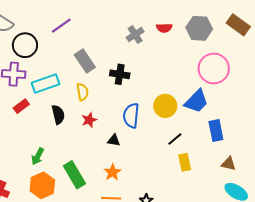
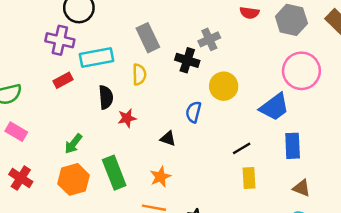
gray cross: (135, 35) -> (209, 39), moved
yellow circle: (165, 106) -> (224, 86), moved
blue semicircle: (131, 115) -> (193, 112), size x0.7
red star: (89, 120) -> (127, 118), moved

